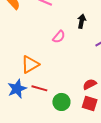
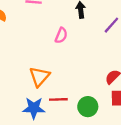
blue star: (17, 89) -> (34, 108), turned -30

